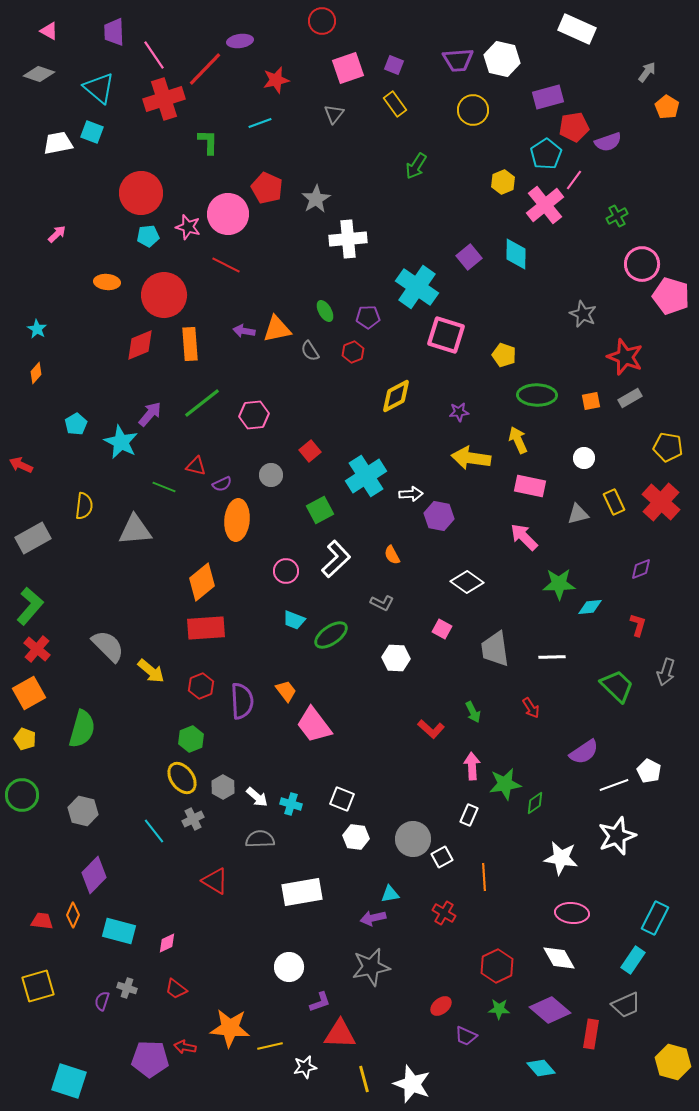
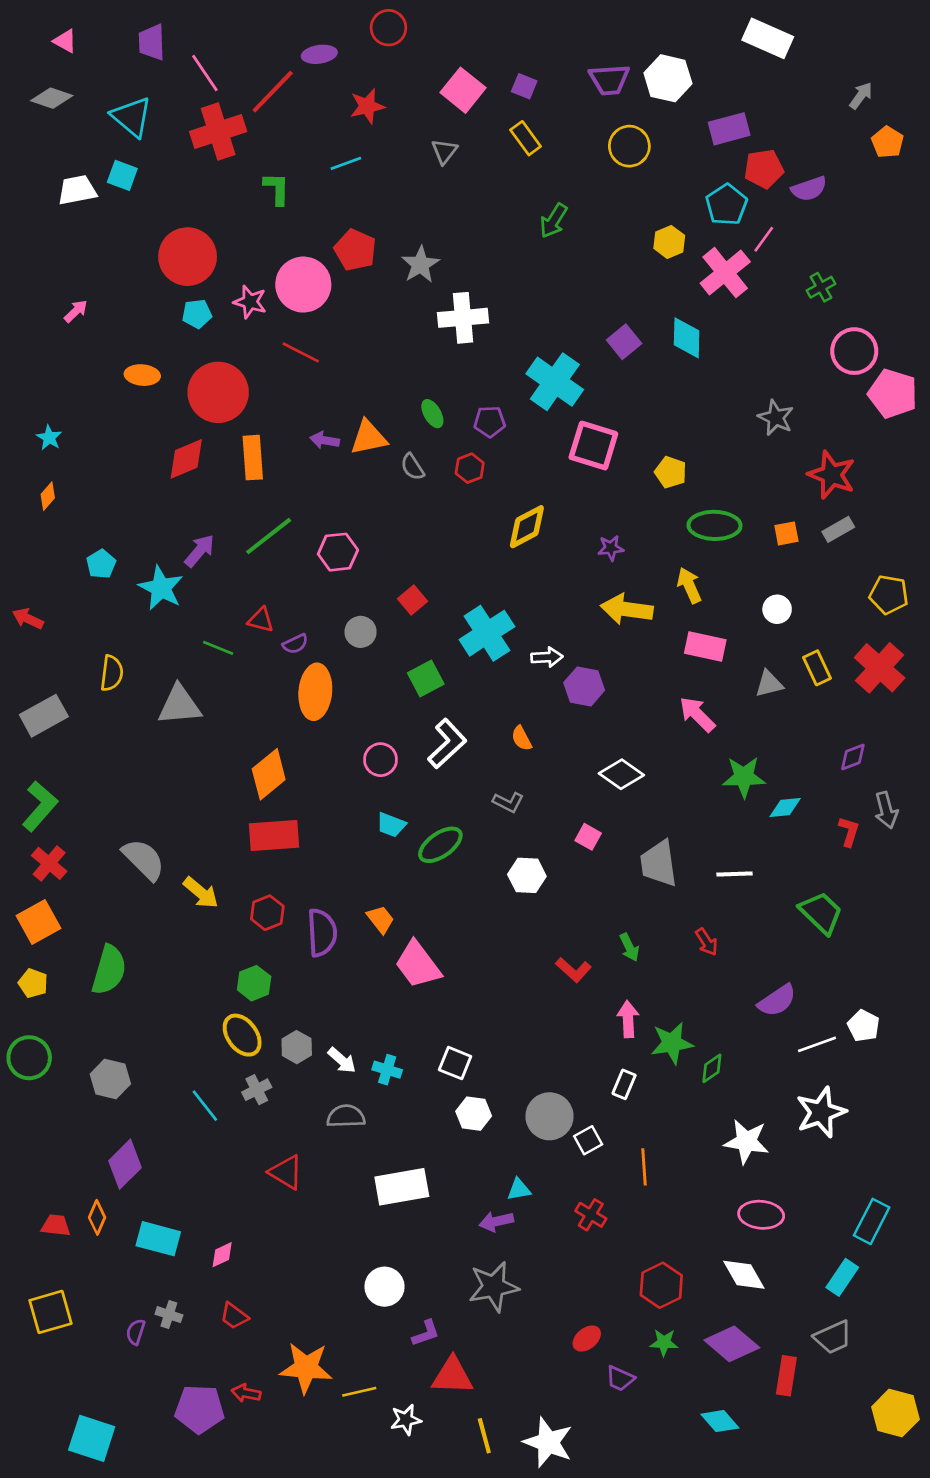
red circle: (322, 21) -> (388, 28), moved
pink square: (348, 68) -> (463, 90), turned -32
gray arrow: (666, 672) -> (886, 810), moved, turned -32

